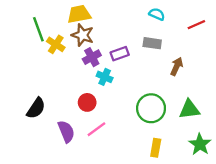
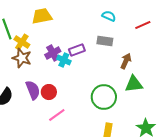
brown star: (82, 35) -> (22, 58), moved
cyan cross: (105, 77) -> (64, 60), moved
green triangle: (189, 109) -> (134, 84), moved
purple semicircle: (66, 132) -> (33, 90), moved

